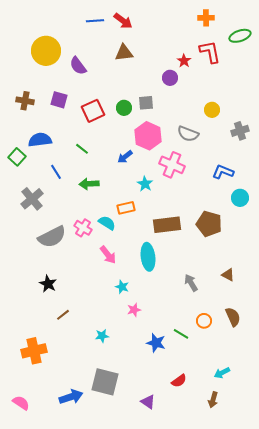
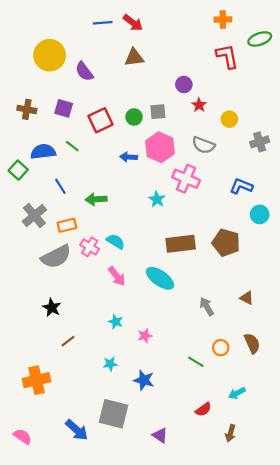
red star: (184, 61) -> (199, 105), moved
green line: (82, 149) -> (72, 146), moved
blue arrow: (125, 157) -> (129, 157), moved, turned 42
orange rectangle: (126, 208) -> (67, 225), moved
cyan ellipse: (148, 257) -> (160, 278), turned -48
cyan star: (122, 287) -> (116, 322), moved
blue star: (156, 343) -> (144, 380), moved
cyan arrow: (222, 373) -> (237, 393), moved
red semicircle: (179, 381) -> (203, 409), moved
blue arrow: (71, 397) -> (77, 430), turned 60

